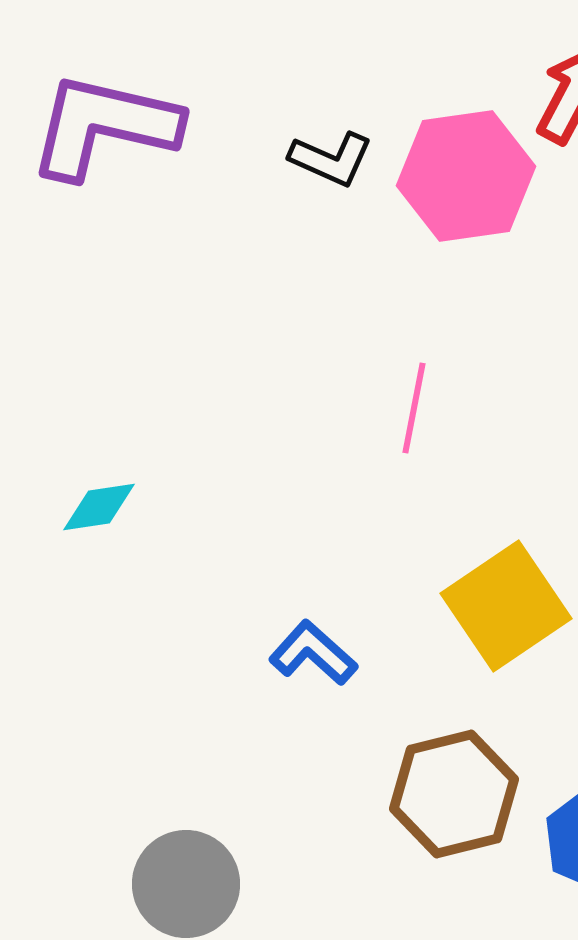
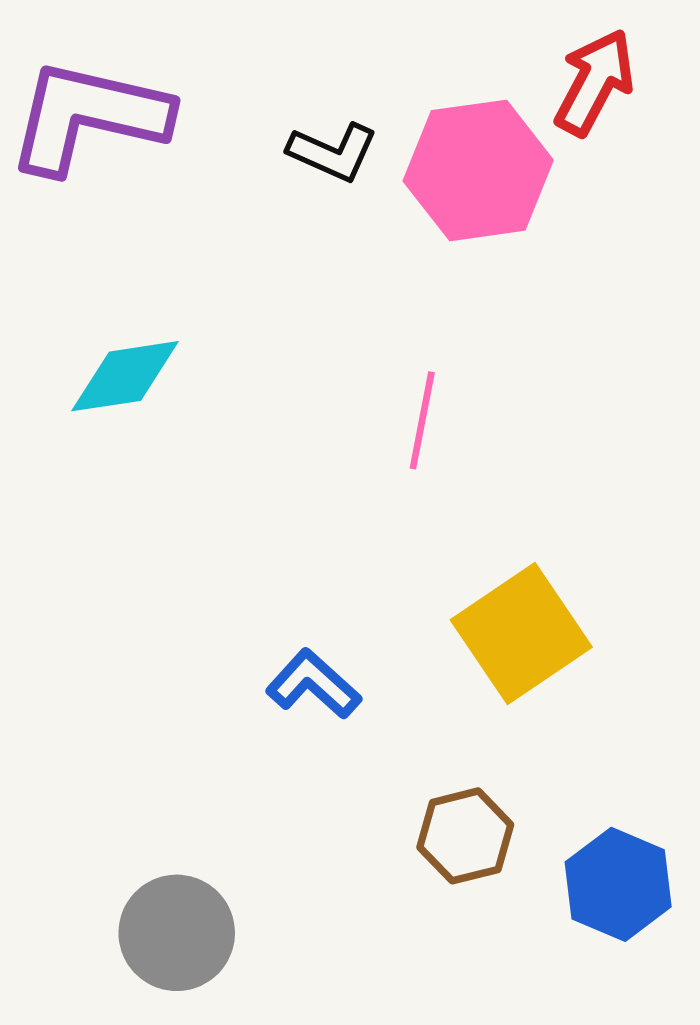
cyan diamond: (99, 507) -> (125, 376), moved, size x1.4
brown hexagon: (454, 794) -> (465, 836), size x0.7

